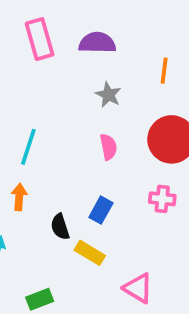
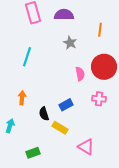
cyan line: (28, 147) -> (27, 57), moved
pink semicircle: (108, 147) -> (80, 74), moved
blue rectangle: (101, 210) -> (66, 105), turned 32

